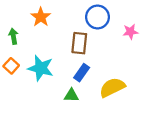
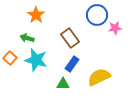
blue circle: (97, 17) -> (97, 15), moved
green arrow: (13, 36) -> (27, 38), moved, turned -64
brown rectangle: (79, 43) -> (70, 38), turned -42

